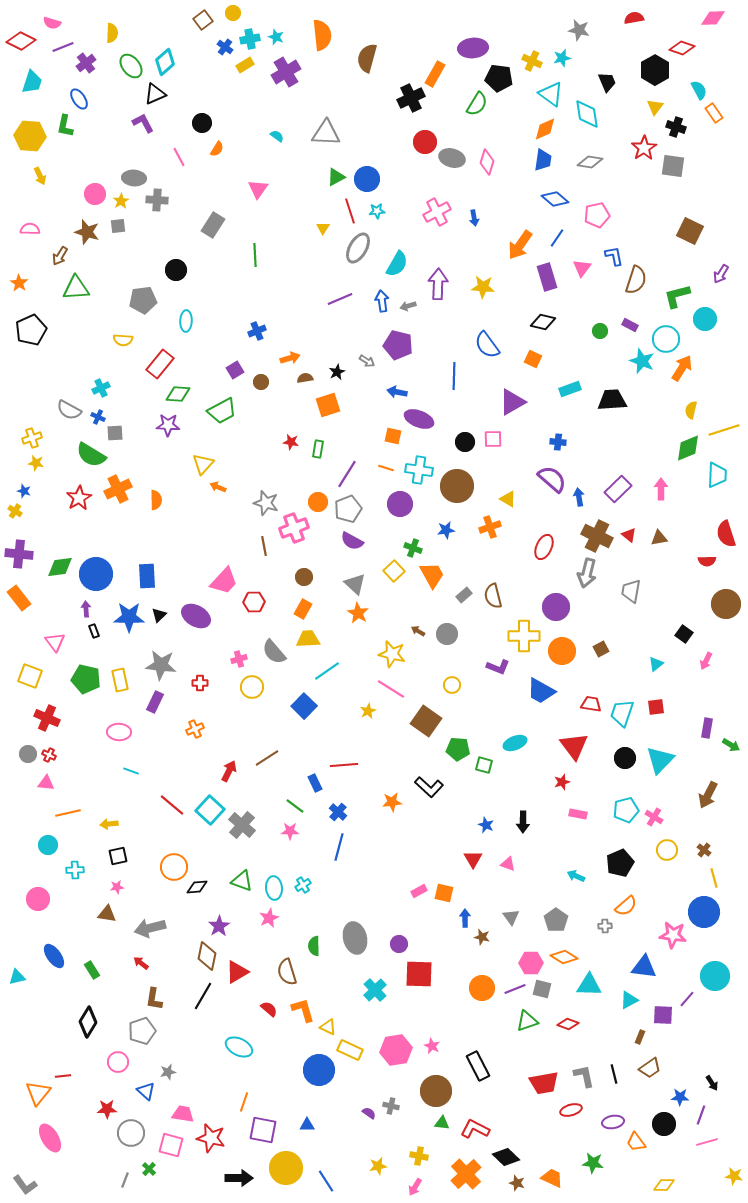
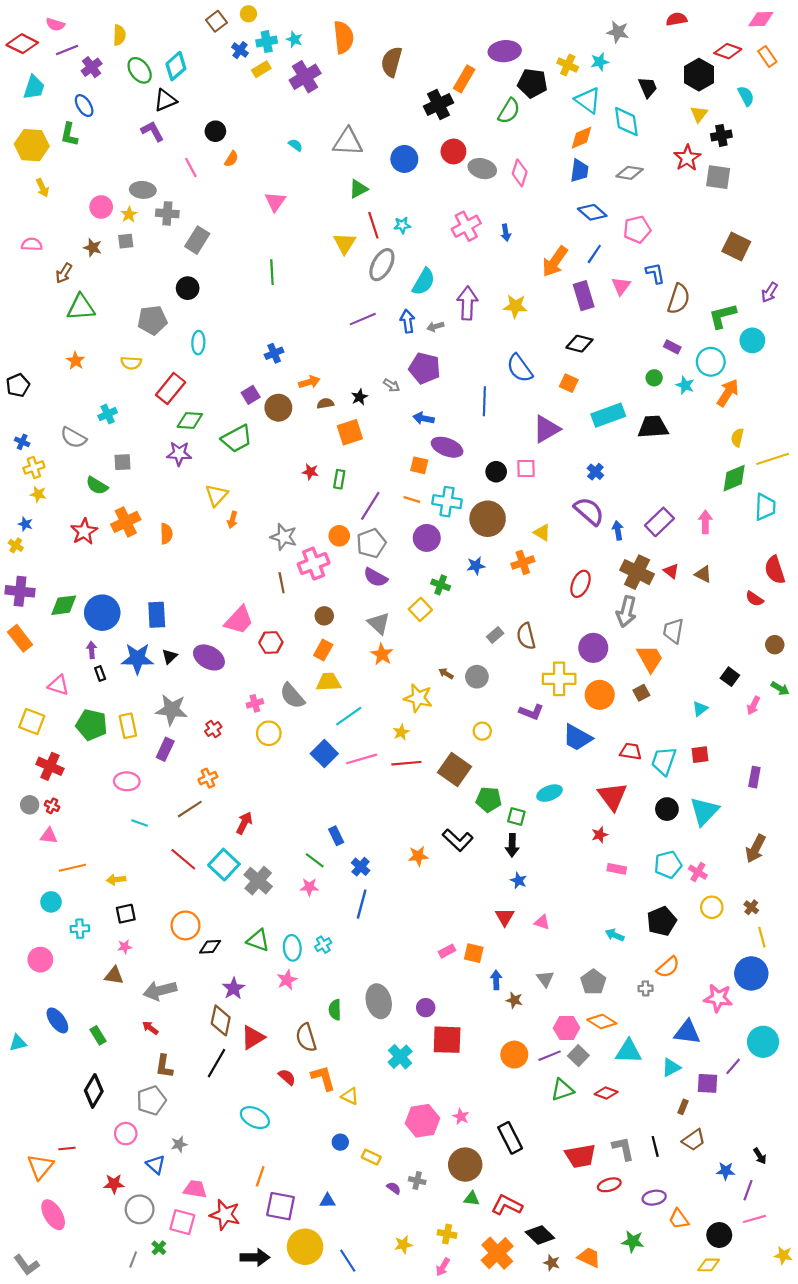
orange rectangle: (714, 113) -> (767, 56), moved
black cross: (676, 127) -> (721, 135), turned -30
blue circle: (367, 179) -> (404, 159), moved
gray rectangle: (213, 225) -> (197, 240), moved
yellow triangle: (323, 228) -> (345, 243), size x1.6
brown star: (87, 232) -> (93, 248), size x0.7
orange star: (19, 283) -> (76, 361), moved
black pentagon: (31, 330) -> (18, 385), moved, size x0.7
green circle: (600, 331) -> (654, 378), moved
cyan star: (642, 361) -> (685, 385), size x0.7
brown circle: (261, 382) -> (278, 408), size x1.6
cyan rectangle: (570, 389) -> (608, 415), size x1.4
blue cross: (98, 417) -> (22, 442), moved
blue cross: (558, 442) -> (595, 472), turned 35
green semicircle: (91, 455) -> (97, 486), size x0.7
orange arrow: (218, 487) -> (232, 520), turned -98
brown triangle: (659, 538) -> (703, 574), turned 36
red semicircle: (707, 561) -> (754, 599), turned 36
orange trapezoid: (432, 575) -> (650, 659), moved
brown circle: (726, 604) -> (775, 645), size x0.6
pink triangle: (55, 642) -> (58, 685), turned -35
red cross: (200, 683) -> (213, 729), turned -35
pink line: (391, 689) -> (362, 759), moved, turned -48
yellow star: (368, 711) -> (401, 732), moved
green arrow: (731, 745) -> (780, 688), moved
brown line: (267, 758) -> (190, 809), moved
red line: (344, 765) -> (406, 763), moved
black arrow: (523, 822) -> (512, 845), moved
gray square: (542, 989) -> (578, 1056), turned 30
yellow rectangle: (350, 1050) -> (371, 1157), moved, size x0.7
blue circle: (319, 1070) -> (340, 1142), size x0.5
black circle: (664, 1124) -> (719, 1235), moved

